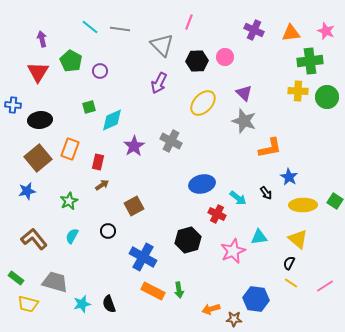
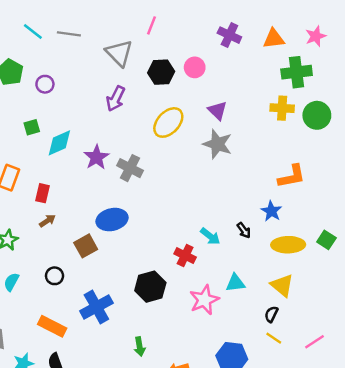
pink star: (326, 31) -> (316, 36), turned 30
purple star: (134, 146) -> (96, 157), moved
orange L-shape: (270, 148) -> (292, 176), moved
blue ellipse: (202, 184) -> (112, 220), moved
blue cross: (143, 257) -> (96, 307), turned 32
orange rectangle: (153, 291) -> (52, 326), moved

